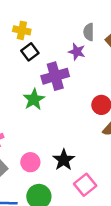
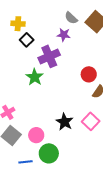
gray semicircle: (89, 32) -> (71, 18), turned -40
pink circle: (30, 162) -> (36, 135), moved
pink square: (85, 185) -> (91, 121), moved

